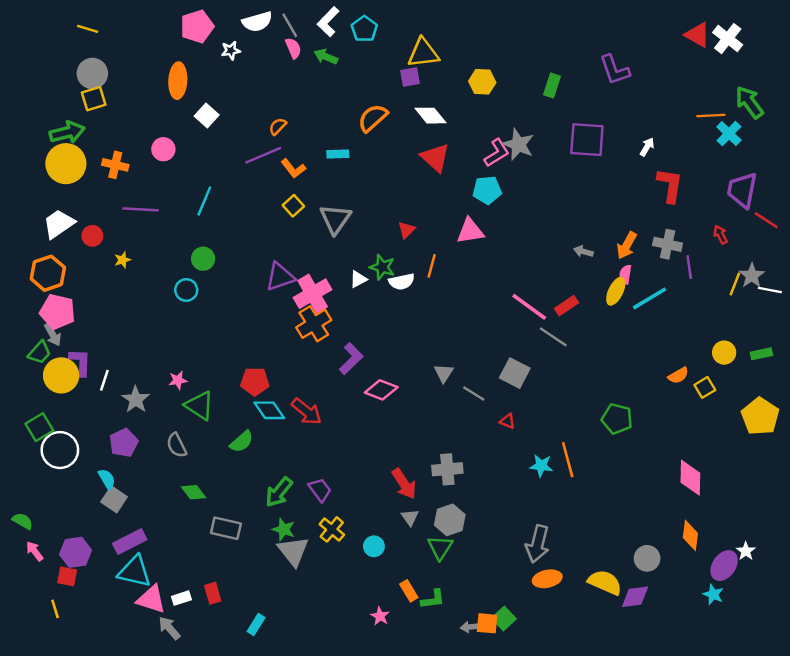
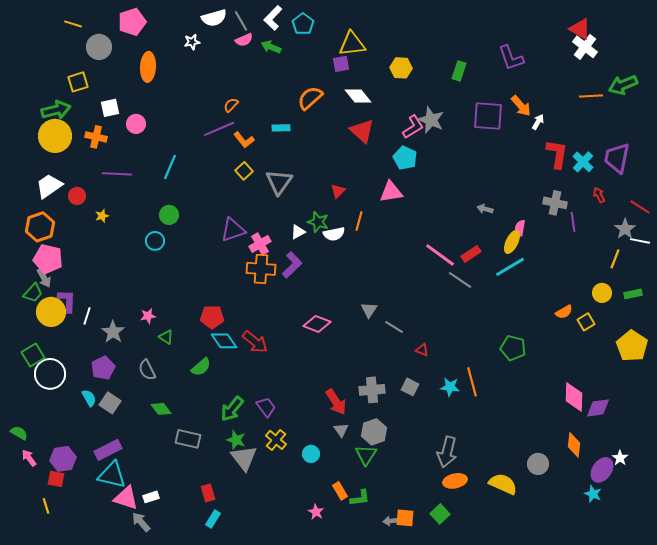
pink pentagon: (197, 26) -> (132, 22), moved
white cross: (728, 39) -> (585, 47), moved
pink semicircle: (293, 48) -> (244, 40), turned 90
gray circle: (92, 73) -> (99, 47), moved
green arrow: (749, 102) -> (623, 85), turned -76
white square: (207, 116) -> (110, 108), moved, turned 36
cyan cross: (729, 134) -> (583, 162), moved
cyan pentagon: (487, 190) -> (405, 158), turned 30
red line: (766, 220) -> (640, 207), moved
orange arrow: (627, 245) -> (521, 106), moved, turned -70
yellow line: (735, 284) -> (615, 259), moved
pink cross: (313, 294) -> (260, 244), size x0.7
cyan line: (649, 298) -> (510, 267), moved
orange cross: (314, 324) -> (261, 269), turned 36
purple L-shape: (351, 359) -> (292, 265), moved
gray square: (515, 373) -> (410, 387), moved, size x0.7
green triangle: (199, 406) -> (166, 337), size x0.6
gray square: (114, 499) -> (110, 403), moved
red rectangle: (213, 593) -> (208, 493), moved
purple diamond: (635, 597) -> (598, 408), moved
green square: (504, 619) -> (440, 514), moved

